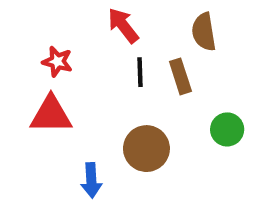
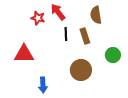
red star: (57, 62) -> (38, 18), moved
green circle: (227, 129) -> (113, 55), moved
brown circle: (146, 149) -> (81, 70), moved

